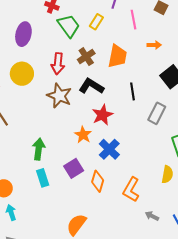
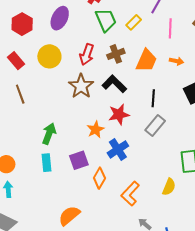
orange arrow: (154, 45) -> (177, 61), moved
gray rectangle: (157, 113) -> (155, 125), moved

